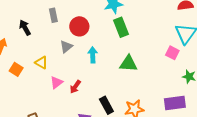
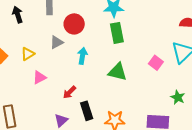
pink square: (172, 53) -> (156, 63), moved
yellow triangle: (41, 63) -> (28, 54), turned 48
red arrow: (75, 87) -> (69, 92), moved

